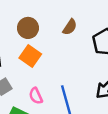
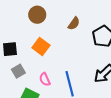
brown circle: (28, 28) -> (37, 15), moved

